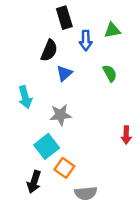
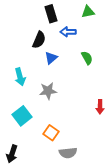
green triangle: (112, 30) -> (88, 12), moved
blue arrow: (86, 40) -> (68, 32), turned 91
cyan square: (47, 146) -> (22, 116), moved
black arrow: (34, 182) -> (12, 154), moved

